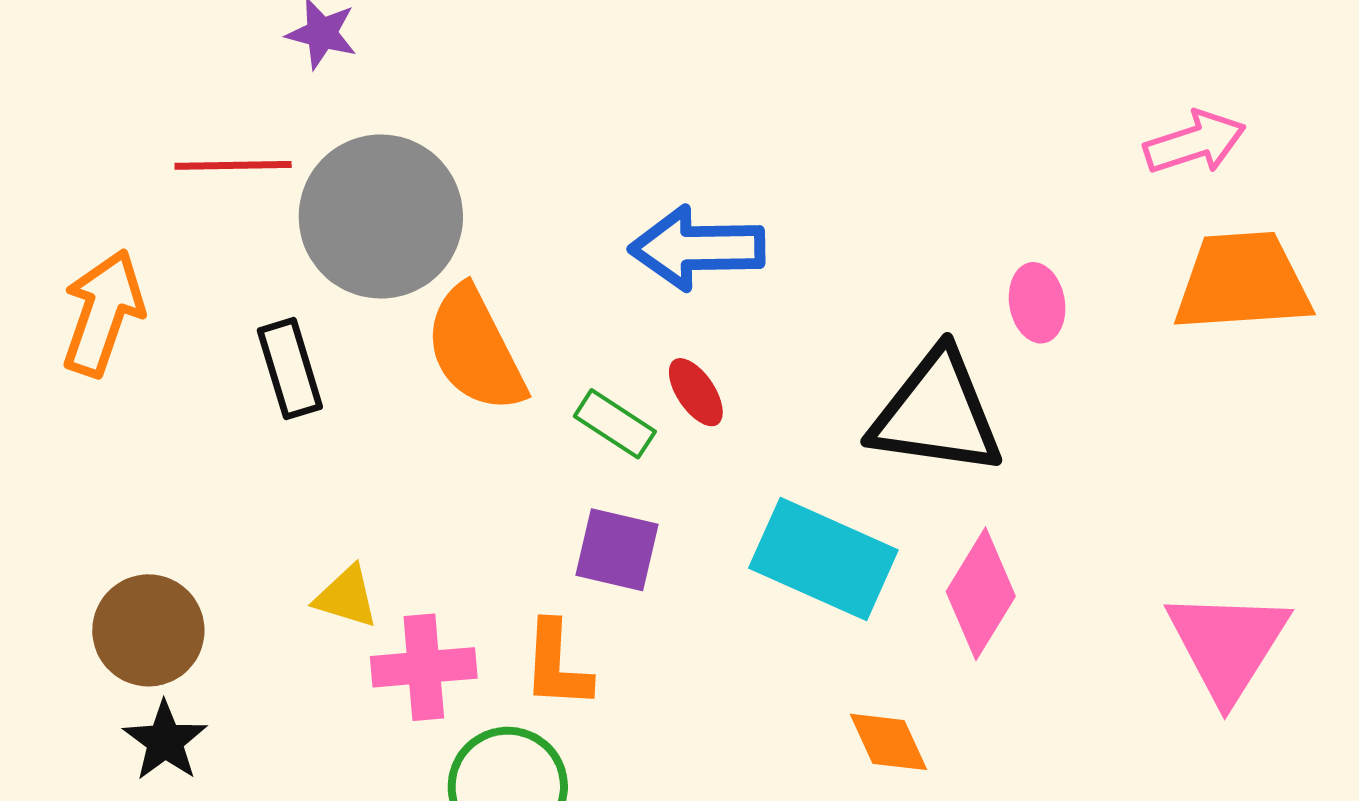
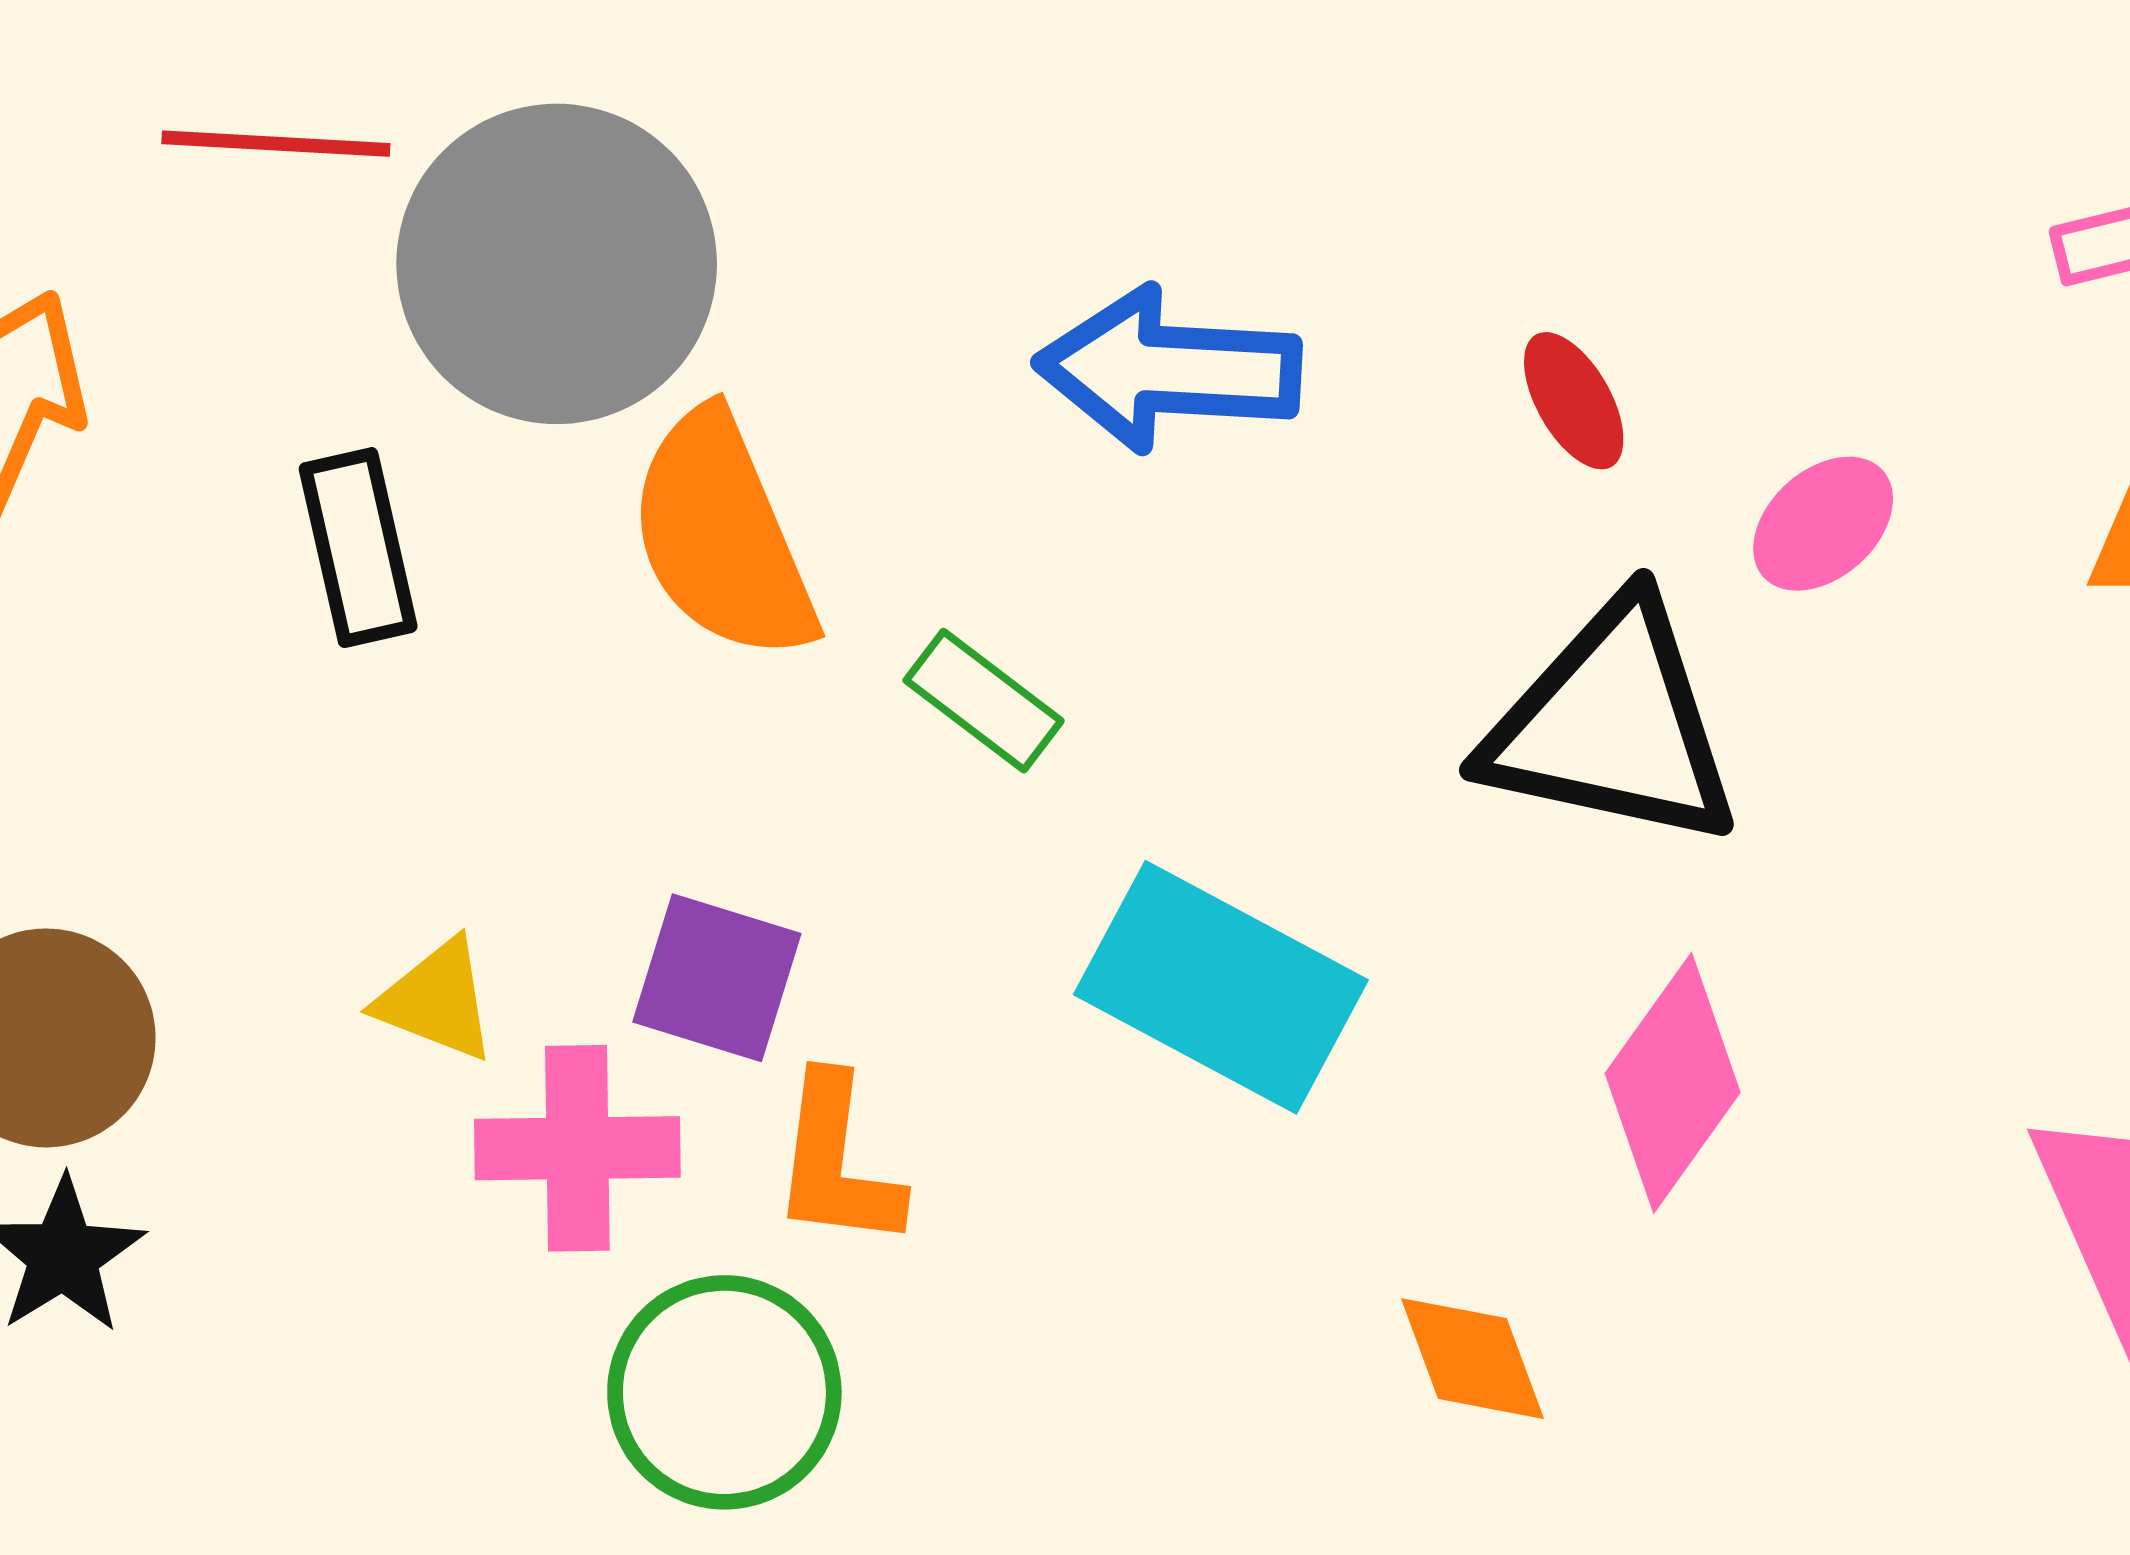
pink ellipse: (1037, 303) -> (1823, 524), turned 54
red ellipse: (696, 392) -> (1574, 401), moved
purple square: (617, 550) -> (717, 978), moved
cyan rectangle: (823, 559) -> (1221, 987), moved

